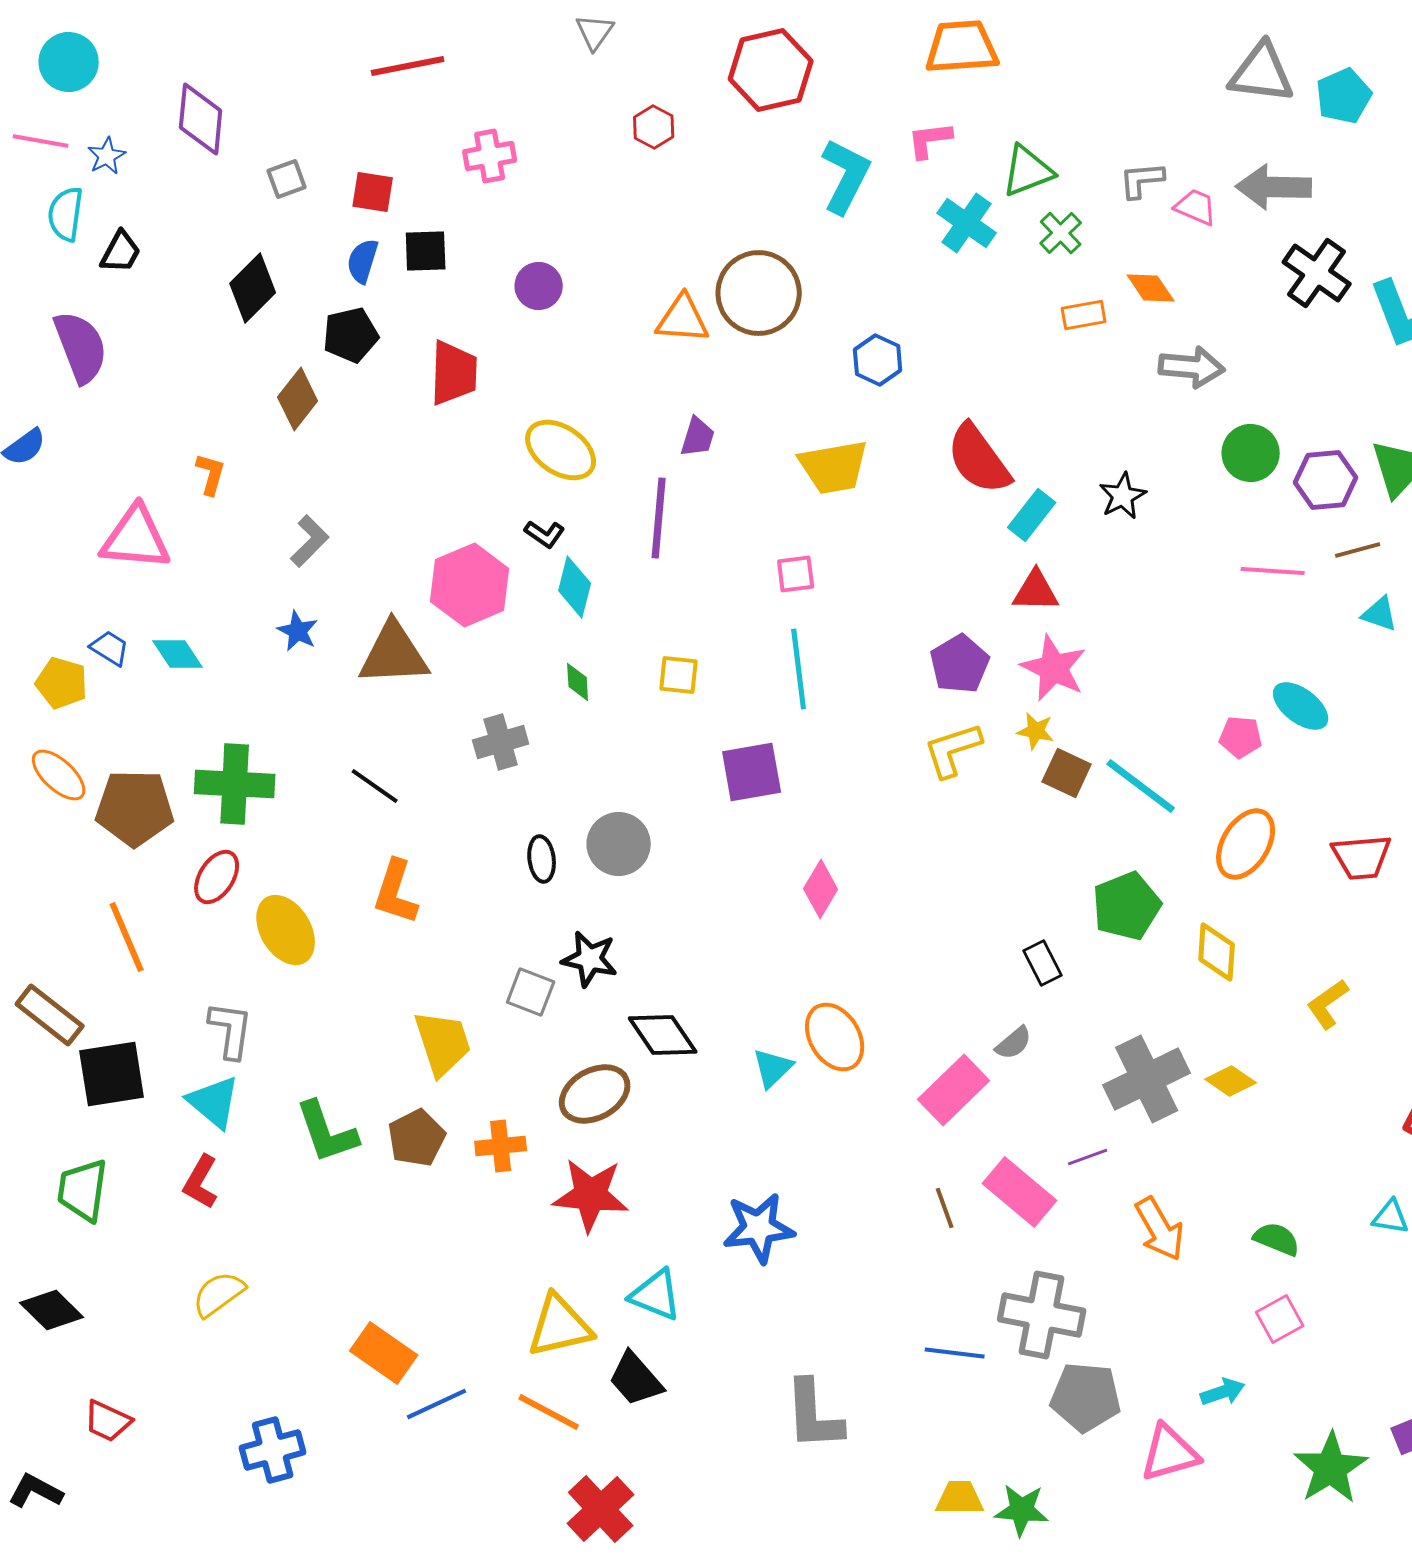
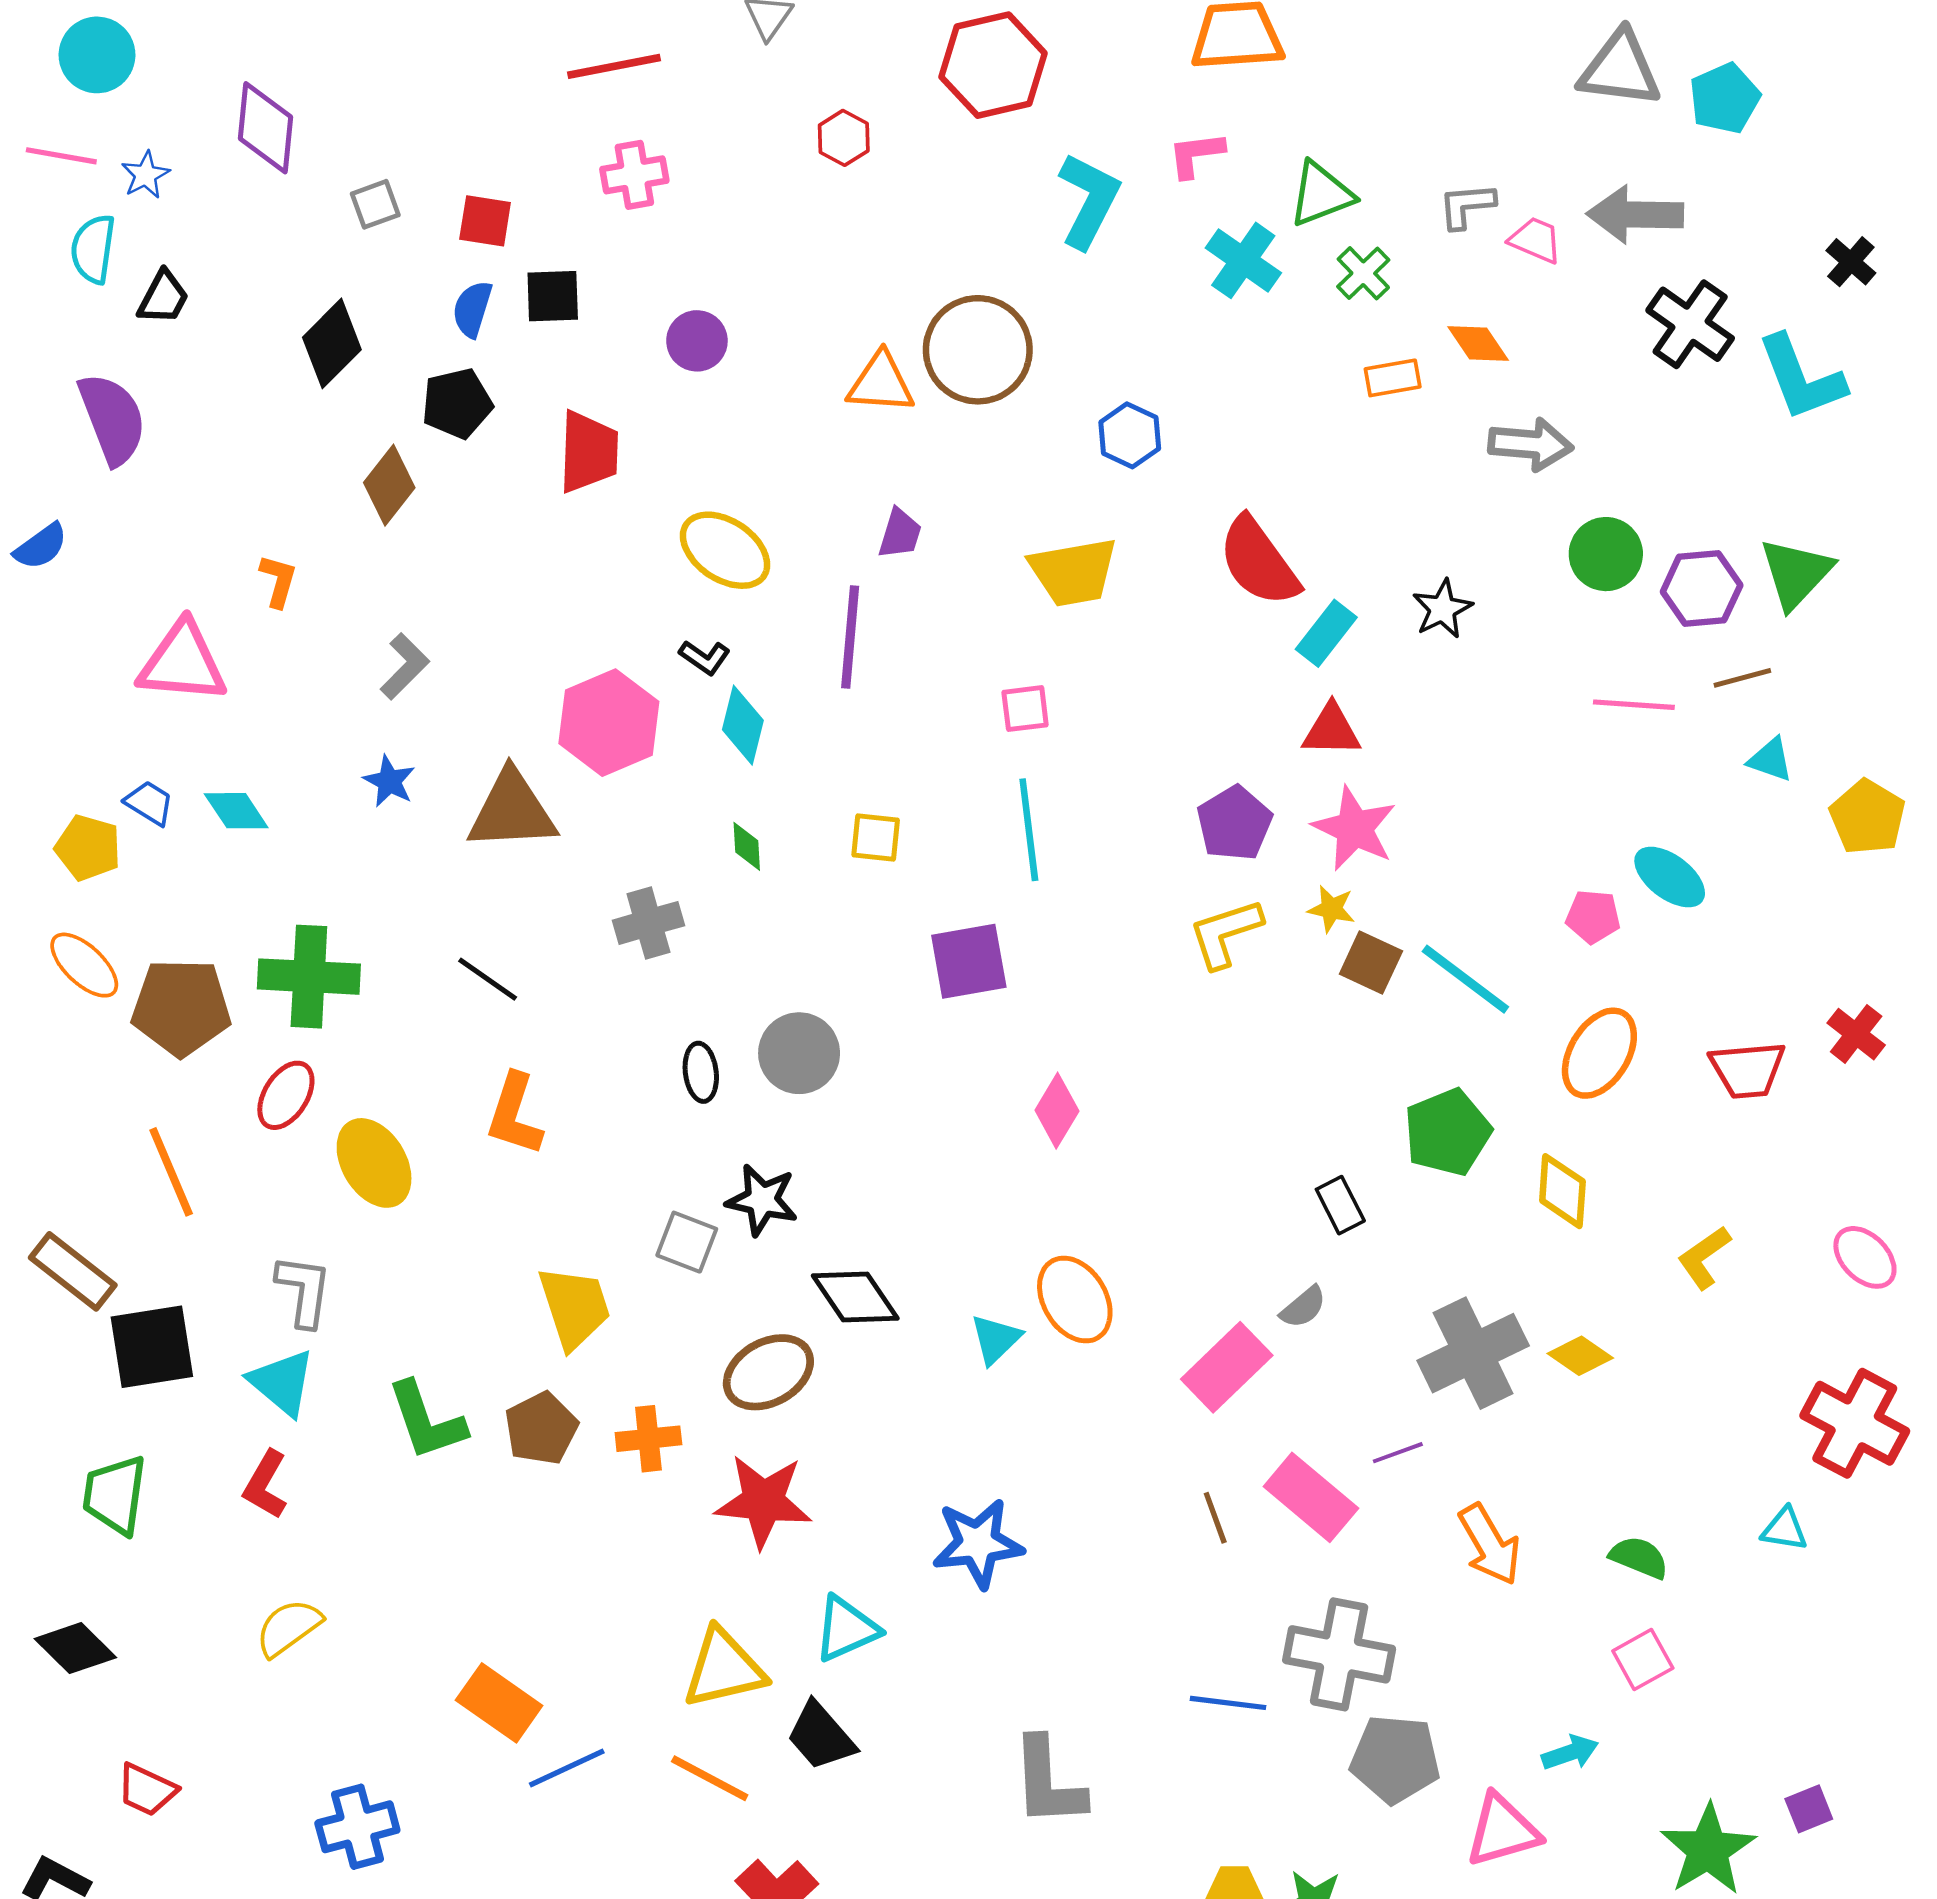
red line: (408, 66) -> (614, 66), moved
cyan triangle: (656, 1295) -> (846, 1629), turned -46

